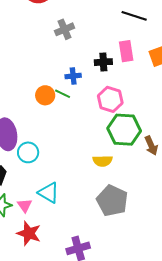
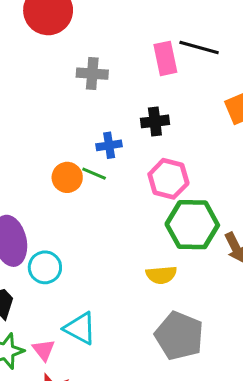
gray cross: (65, 29) -> (92, 74), turned 30
pink rectangle: (126, 51) -> (165, 58), moved

